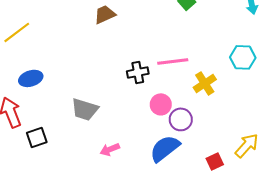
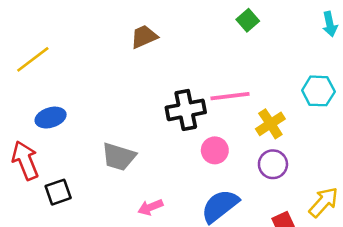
black cross: (138, 72) -> (186, 110), size x1.4
purple circle: (181, 119) -> (273, 164), moved

